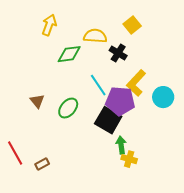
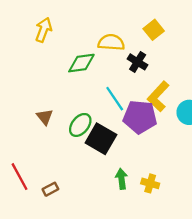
yellow arrow: (49, 25) -> (44, 30), moved
black square: (108, 120) -> (101, 139), moved
green arrow: (121, 145) -> (122, 179), moved

